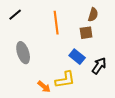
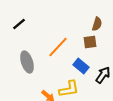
orange line: (56, 23) -> (58, 47), moved, turned 50

